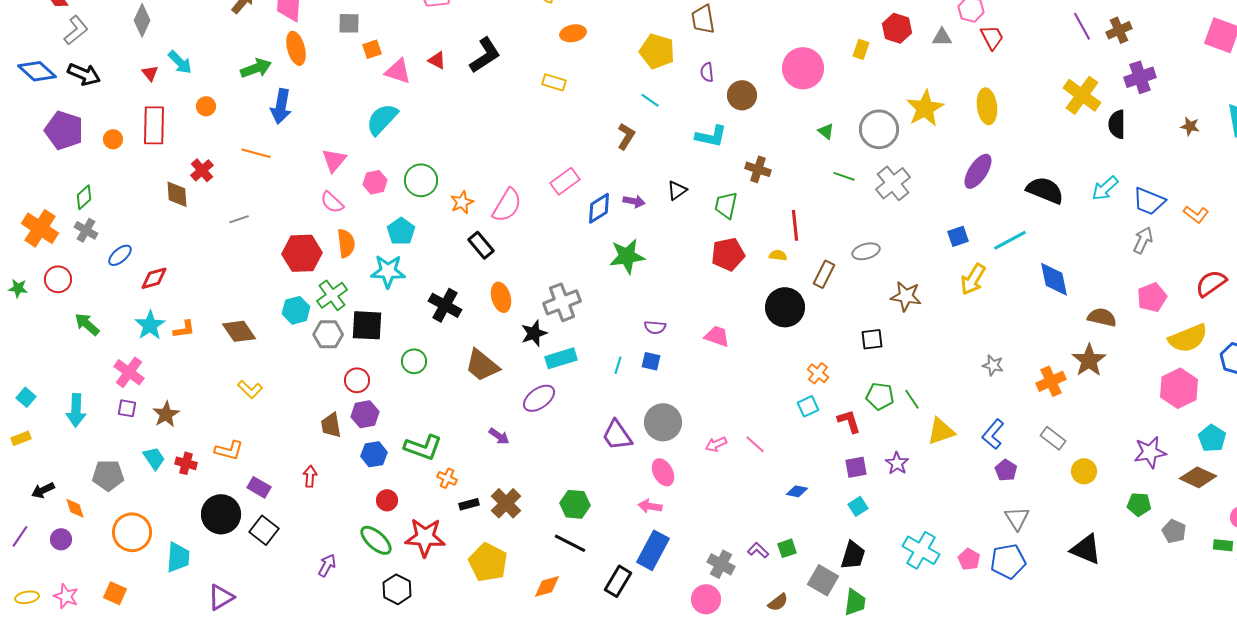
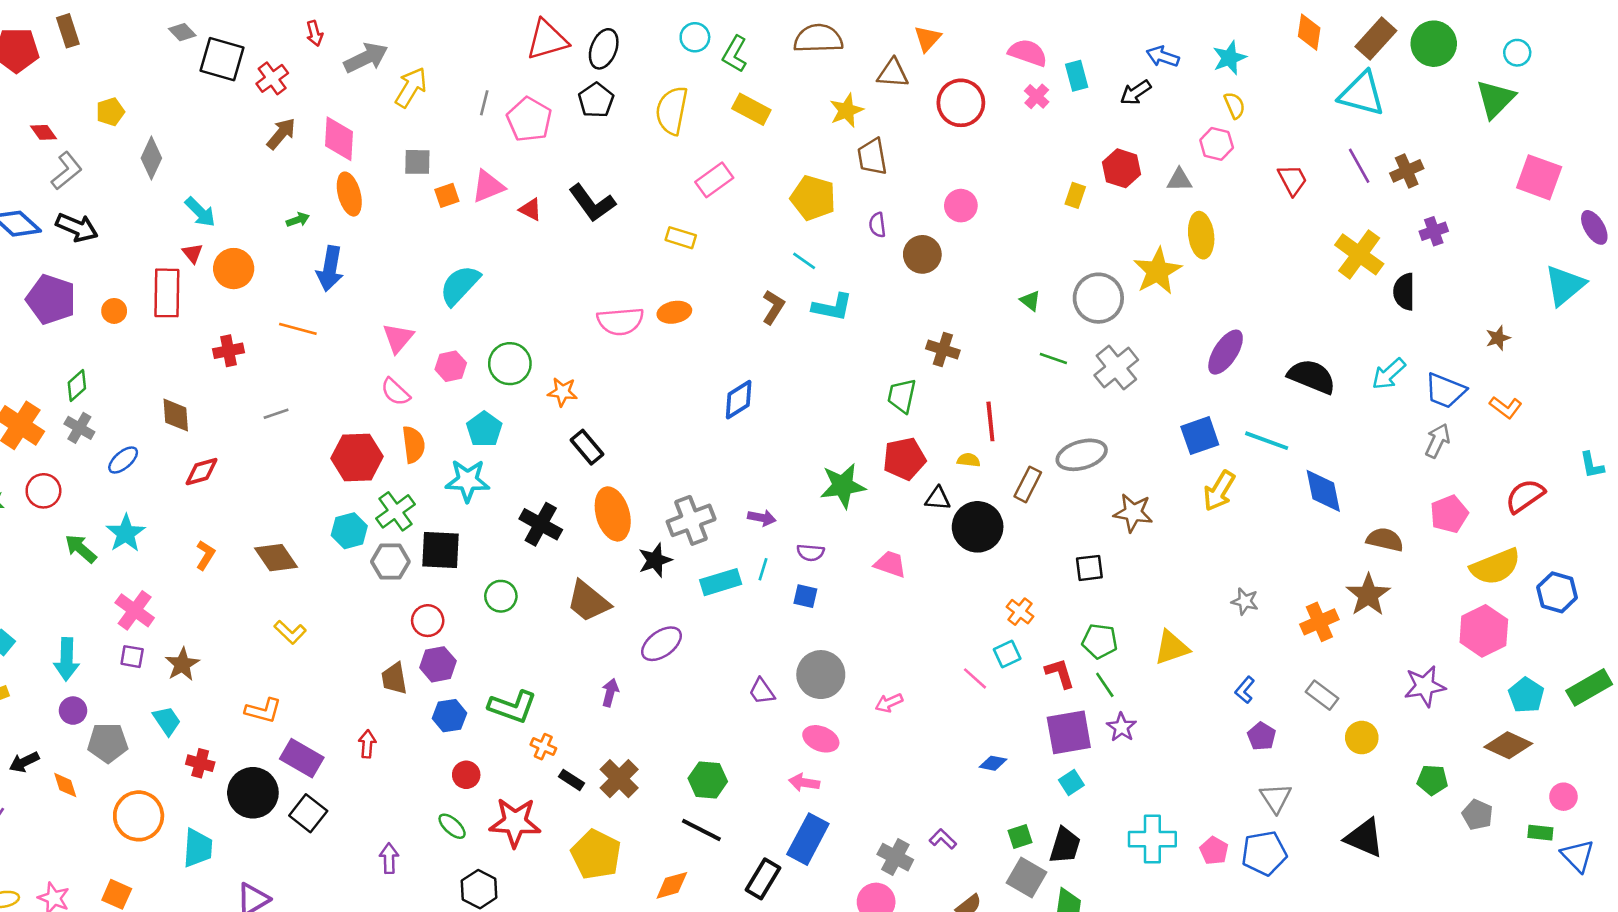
orange ellipse: (573, 33) -> (674, 312), moved
red trapezoid: (992, 37) -> (1292, 180), moved
black L-shape: (485, 55) -> (592, 203), turned 87
green arrow: (256, 68) -> (298, 220), size x0.6
pink circle: (803, 68) -> (961, 206), moved, size x0.6
pink triangle: (398, 71) -> (488, 186), moved, turned -40
red triangle: (150, 73) -> (193, 253), moved
purple cross: (1140, 77) -> (1434, 231), size x0.7
orange circle: (206, 106) -> (234, 269), size x1.6
yellow ellipse: (987, 106) -> (1201, 235), moved
brown star: (1190, 126) -> (1498, 338), moved, turned -30
cyan L-shape: (711, 136) -> (832, 307), moved
red cross: (202, 170) -> (228, 351), turned 30
pink rectangle: (565, 181) -> (714, 180), moved
black triangle: (677, 190) -> (938, 499), moved, turned 40
brown diamond: (177, 194) -> (176, 415), moved
purple arrow: (634, 201) -> (762, 518), moved
orange star: (462, 202) -> (563, 392), turned 30
pink semicircle: (507, 205) -> (620, 321), moved, turned 54
blue square: (958, 236) -> (1200, 436), size x1.4
cyan line: (1010, 240) -> (1267, 441), turned 48
gray ellipse: (866, 251) -> (1082, 455), size x1.4
green star: (627, 256) -> (843, 486), moved
red diamond: (154, 278) -> (201, 472), moved
orange ellipse: (501, 297) -> (613, 514), size x1.4
cyan star: (150, 325) -> (126, 533), moved
orange L-shape: (184, 329) -> (205, 555), turned -50
cyan rectangle: (561, 358) -> (721, 582), moved
cyan line: (618, 365) -> (763, 569), moved
green line: (912, 399) -> (1105, 685), moved
yellow triangle: (941, 431) -> (1172, 648), moved
blue L-shape: (993, 434) -> (1245, 690), size x0.7
purple trapezoid: (617, 435) -> (762, 691), size x0.7
purple arrow: (499, 436) -> (610, 693), turned -110
pink line: (755, 444) -> (975, 678), moved
purple star: (1150, 452) -> (1425, 686), moved
red cross: (186, 463) -> (200, 763), moved
purple square: (856, 467) -> (1069, 732), size x1.6
pink ellipse: (663, 472) -> (821, 739), turned -40
purple rectangle: (259, 487) -> (302, 758), size x1.4
black rectangle: (469, 504) -> (572, 780), turned 48
purple circle: (61, 539) -> (73, 711), moved
green ellipse: (376, 540) -> (452, 826), size x0.7
green square: (787, 548) -> (1020, 836), moved
cyan cross: (921, 550) -> (1152, 839), turned -30
purple arrow: (327, 565) -> (389, 858), turned -30

